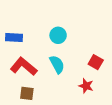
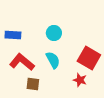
red square: (96, 62) -> (89, 58), size x1.6
brown square: (27, 93) -> (33, 84), moved

